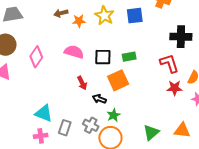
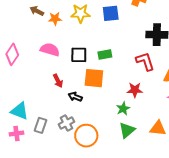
brown arrow: (61, 13) -> (37, 11), turned 40
yellow star: (104, 15) -> (80, 13), turned -30
orange square: (118, 80) -> (94, 78), turned 30
red star: (175, 88) -> (135, 90), moved
green star: (114, 115) -> (123, 109), moved
gray cross: (91, 125) -> (66, 123), turned 35

